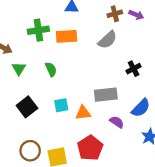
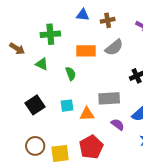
brown cross: (115, 14) -> (108, 20), moved
orange rectangle: (67, 36) -> (86, 51), moved
green triangle: (19, 69) -> (42, 64), moved, turned -40
green semicircle: (51, 69) -> (71, 74), moved

